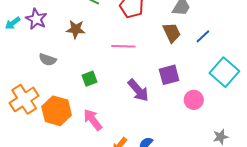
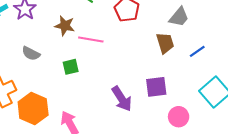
pink line: (123, 46) -> (91, 39), moved
green square: (89, 79) -> (71, 67), moved

